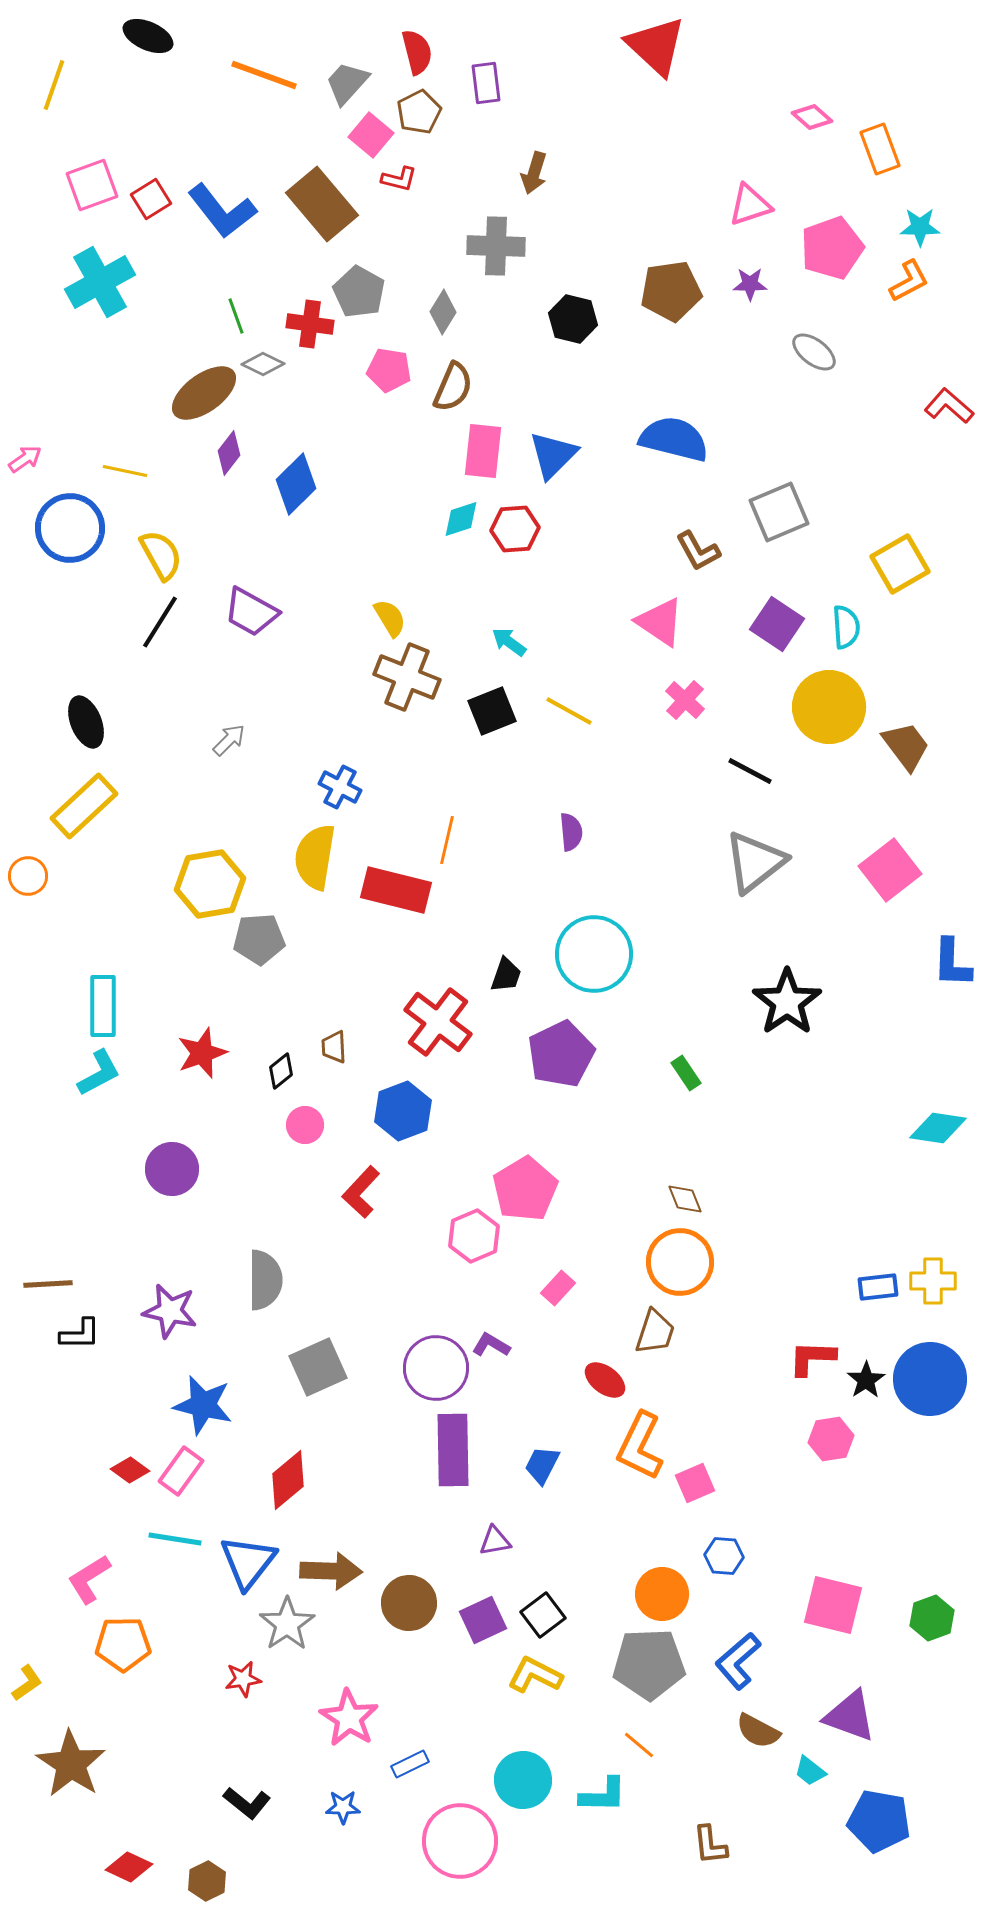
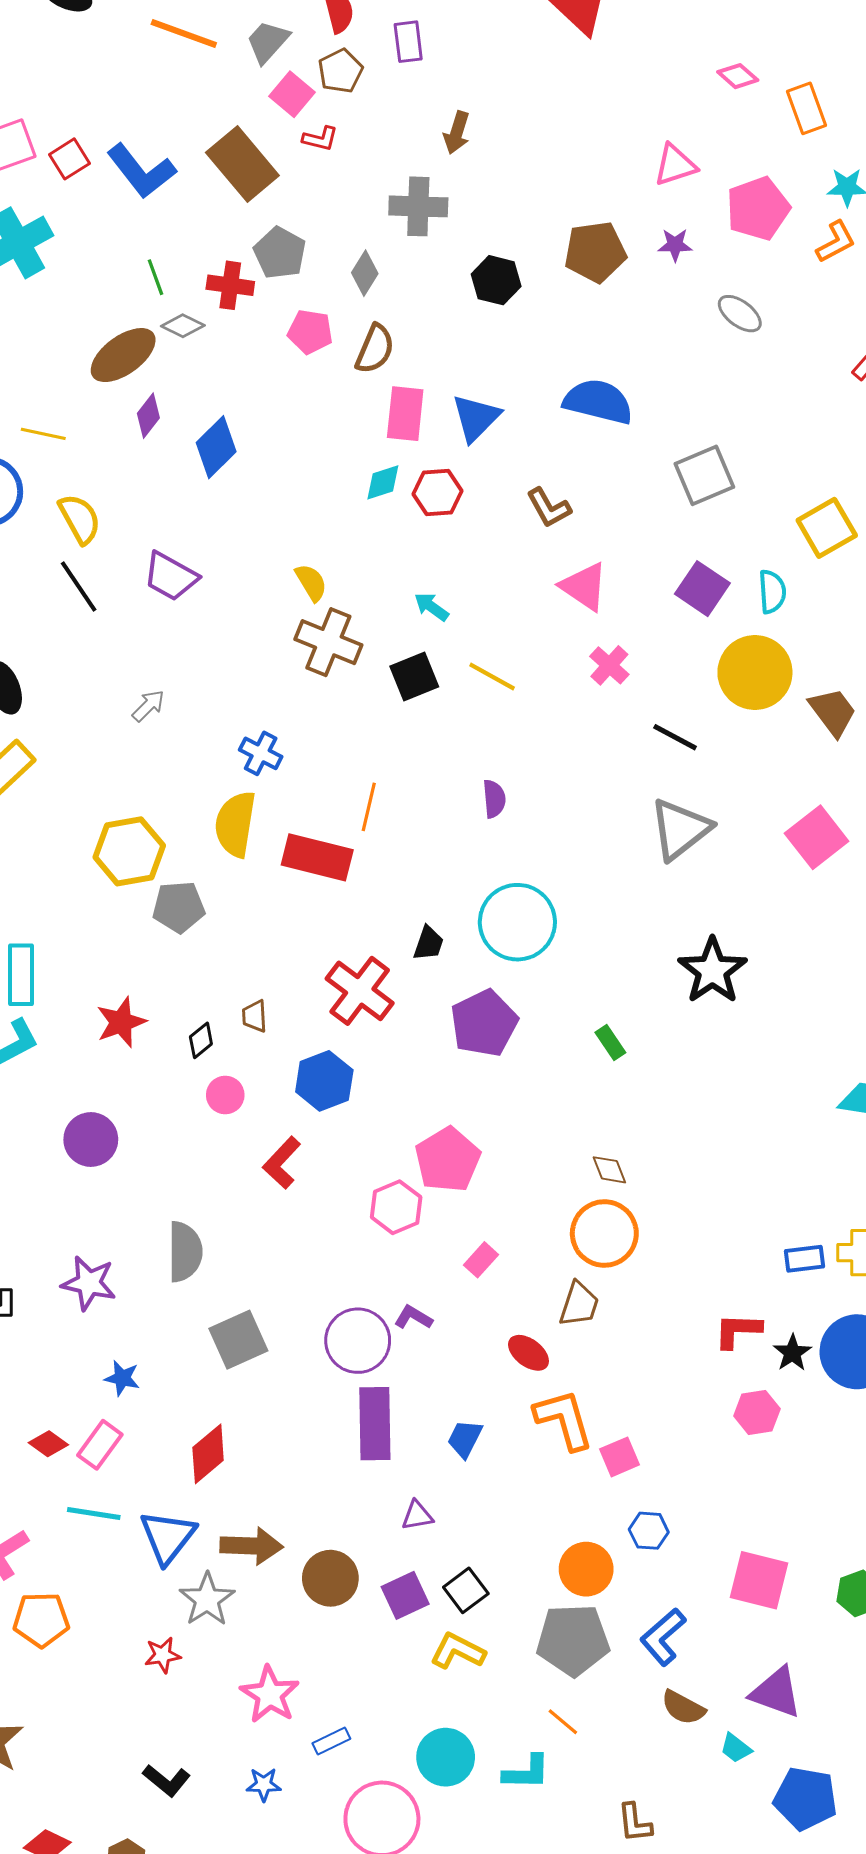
brown L-shape: (698, 551) -> (549, 508), moved
black line: (160, 622) -> (79, 587), turned -66
blue star: (203, 1405) -> (122, 1378), size x0.6
orange L-shape: (640, 1446) -> (564, 1420), turned 138

